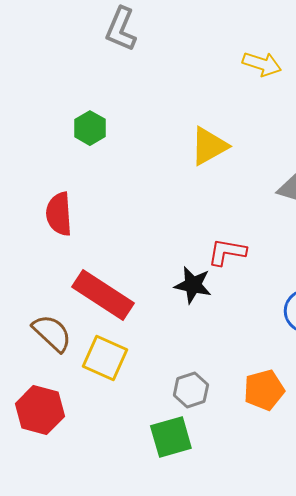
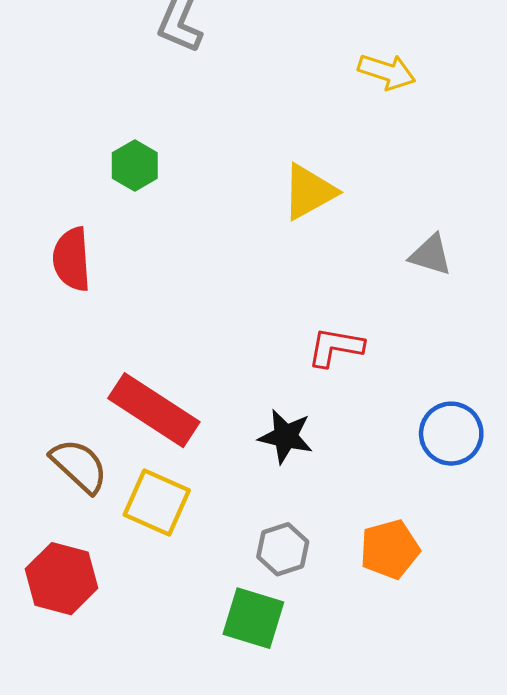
red semicircle: (59, 214) -> (72, 259), moved
black star: (193, 285) -> (286, 436), moved
green square: (171, 437) -> (253, 618), turned 33

